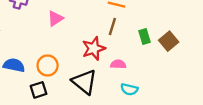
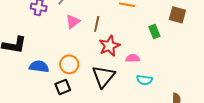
brown line: (112, 26) -> (97, 24), moved
brown square: (169, 41) -> (177, 15), moved, turned -30
black triangle: (84, 82) -> (104, 76), turned 35

